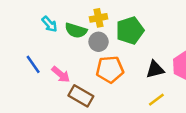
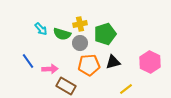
black triangle: (155, 69) -> (113, 62), moved
pink arrow: (61, 74) -> (50, 69), turned -42

